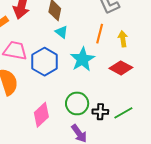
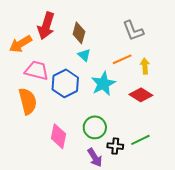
orange line: (100, 34) -> (122, 59), turned 48
black cross: (100, 112) -> (115, 146), moved
pink diamond: (41, 115) -> (59, 136), turned -40

